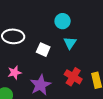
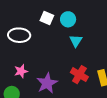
white square: (43, 50) -> (47, 18), moved

